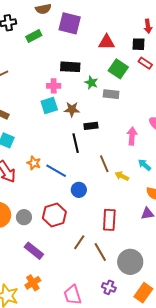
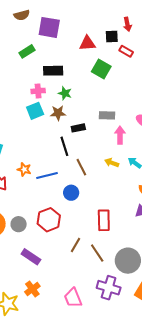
green rectangle: (34, 36) -> (27, 51), moved
black square: (139, 44) -> (112, 37), moved
red rectangle: (145, 63) -> (126, 51), moved
green star: (91, 83) -> (65, 93), moved
gray rectangle: (111, 94) -> (107, 115), moved
brown line: (104, 164) -> (81, 167), moved
blue line: (56, 171) -> (47, 176), turned -40
yellow arrow: (122, 176) -> (112, 163), moved
purple cross: (109, 287) -> (109, 288), size x1.6

